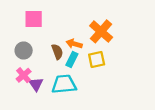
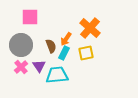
orange arrow: (74, 44) -> (66, 39), turned -72
gray circle: (24, 51) -> (21, 45), size x1.5
purple triangle: (36, 84) -> (39, 66), moved

